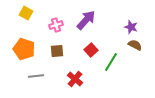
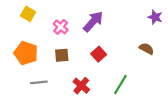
pink cross: (56, 25) -> (61, 27), turned -32
purple star: (131, 27) -> (155, 17), moved
green line: (111, 62) -> (120, 85), moved

